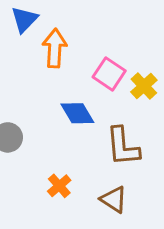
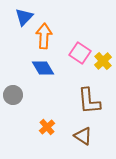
blue diamond: (77, 113) -> (43, 68), moved

